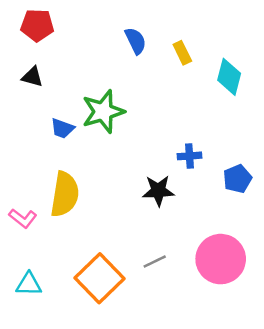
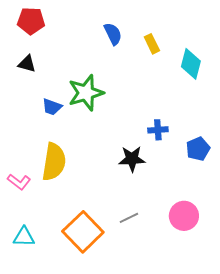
pink circle: (221, 259) -> (184, 216), size x0.7

